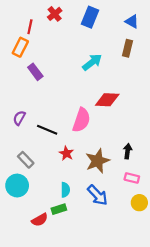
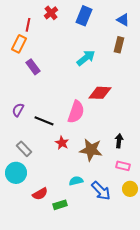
brown star: (98, 161) -> (91, 150), turned 30
cyan semicircle: (65, 190) -> (76, 181), moved, turned -104
blue arrow: (98, 195) -> (101, 191), moved
green rectangle: (59, 209) -> (60, 205), moved
red semicircle: (40, 220) -> (40, 194), moved

